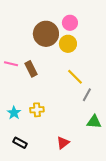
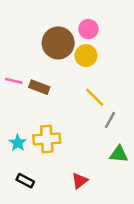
brown rectangle: (31, 69) -> (39, 87), turned -42
yellow cross: (37, 110) -> (47, 139), size x1.5

